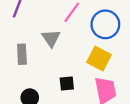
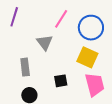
gray rectangle: (22, 54) -> (25, 67), moved

